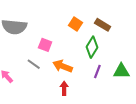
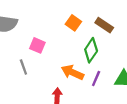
gray line: (34, 64) -> (23, 67), turned 32
orange arrow: (63, 66) -> (72, 72), moved

